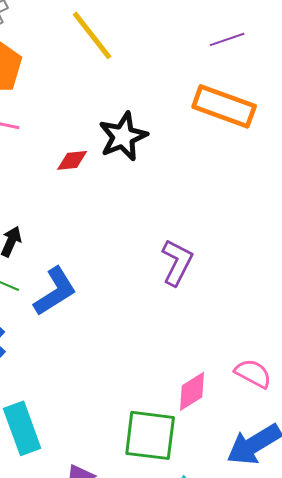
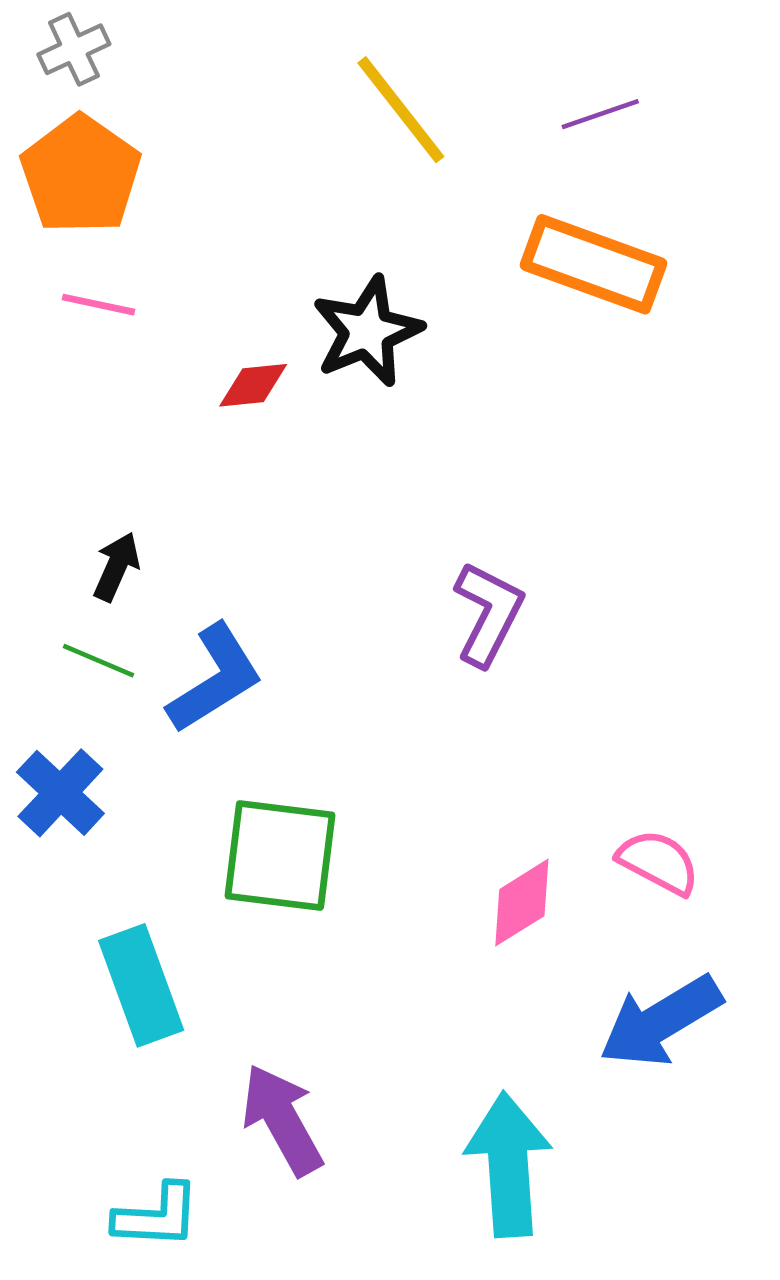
yellow line: (92, 35) -> (401, 110), moved
green square: (150, 435) -> (280, 856), moved

